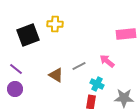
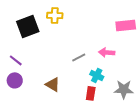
pink arrow: (107, 61) -> (107, 52), turned -35
brown triangle: (56, 75) -> (53, 84), moved

